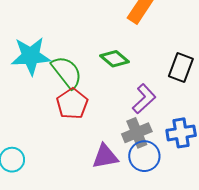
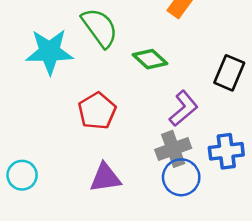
green semicircle: (67, 72) -> (100, 28), moved
purple triangle: (105, 156) -> (105, 178), moved

